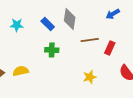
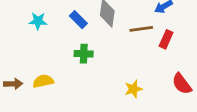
brown line: (90, 40) -> (141, 29), moved
red rectangle: (110, 48) -> (166, 39), moved

